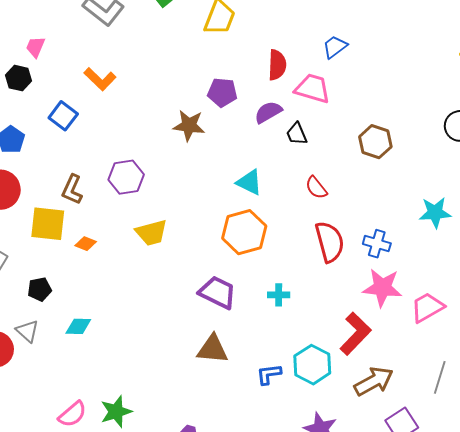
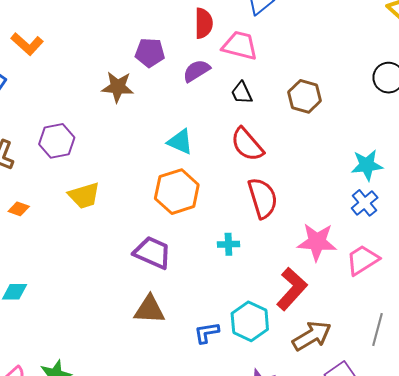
black trapezoid: (297, 134) -> (242, 93), moved
red semicircle: (316, 188) -> (247, 145), size x1.5
blue cross: (377, 244) -> (365, 203), moved, turned 36
cyan cross: (279, 295) -> (228, 244), moved

